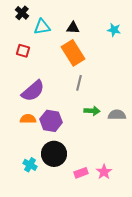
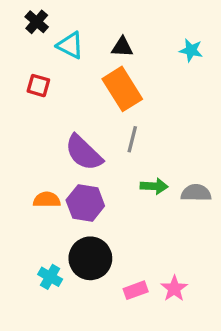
cyan triangle: (42, 27) -> (70, 45), turned 36
purple semicircle: (33, 91) -> (84, 153), moved, turned 85

